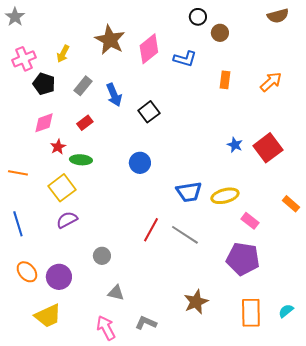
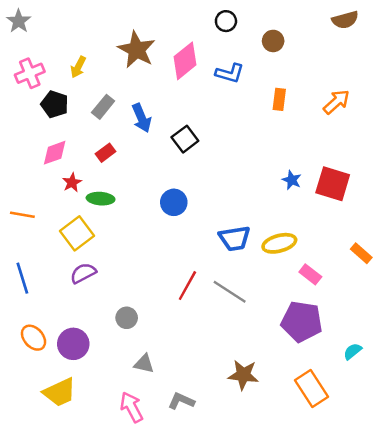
black circle: (198, 17) -> (226, 21), moved
red square: (268, 148) -> (333, 184), turned -36
brown star: (196, 302) -> (243, 375), turned 30
cyan semicircle: (286, 311) -> (353, 351), moved
orange rectangle: (251, 313) -> (312, 389), turned -32

